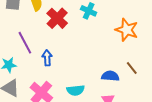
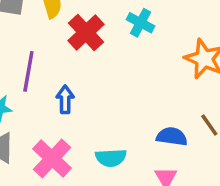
purple line: (25, 43) -> (28, 71), turned 35

